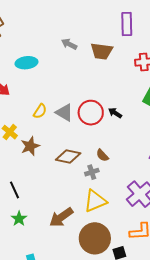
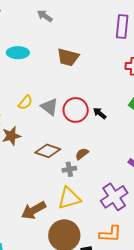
gray arrow: (69, 44) -> (45, 16), moved
brown trapezoid: (102, 51) -> (68, 57), moved
brown semicircle: (102, 155) -> (82, 154), turned 88

